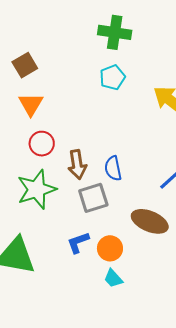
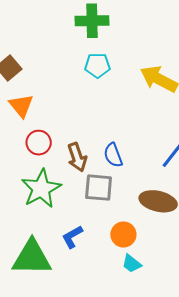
cyan pentagon: (112, 77) -> (97, 65), turned 30
gray square: (93, 198) -> (99, 188), turned 32
blue L-shape: (78, 243) -> (72, 237), moved

